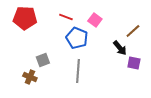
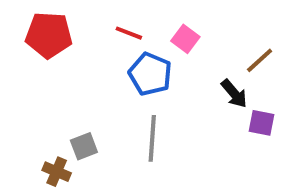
gray square: (43, 60) -> (84, 146), moved
brown cross: (30, 77) -> (57, 172), moved

